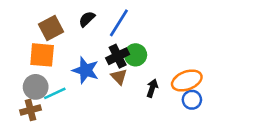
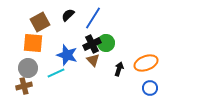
cyan line: (55, 93) -> (56, 73), moved
blue circle: (192, 100) -> (150, 88), moved

